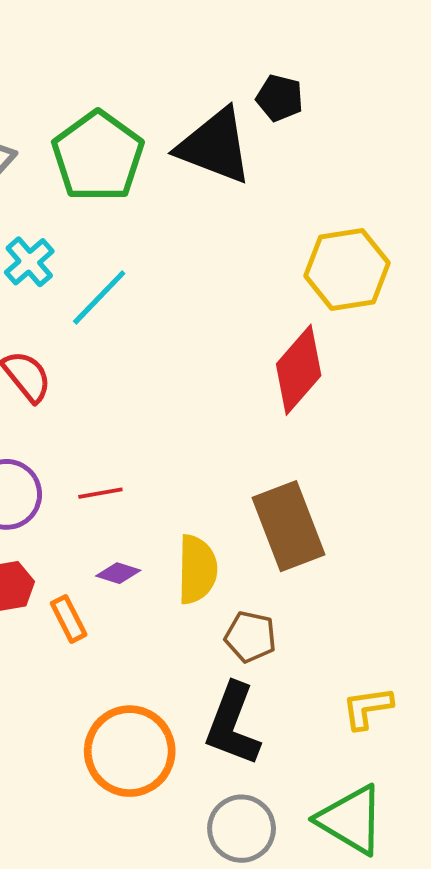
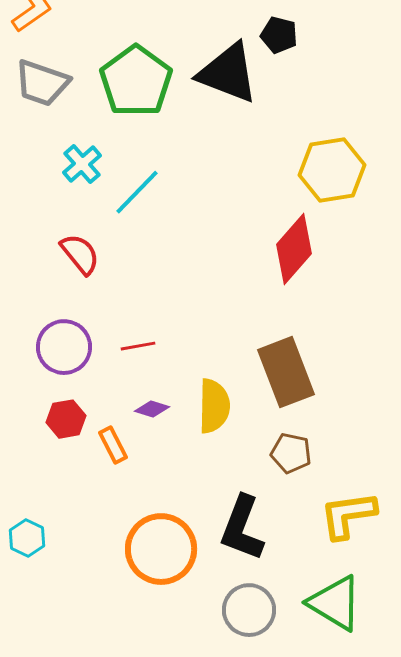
brown pentagon: (250, 637) -> (291, 453), moved
yellow L-shape: (367, 708) -> (348, 515), size x1.4

